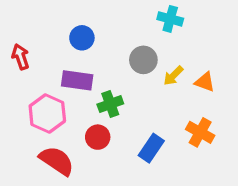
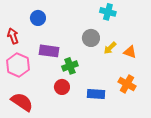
blue circle: (82, 38) -> (38, 18), moved
pink hexagon: (47, 113) -> (18, 65), moved
blue rectangle: (151, 148) -> (96, 94), turned 60
red semicircle: (57, 161) -> (22, 102), moved

